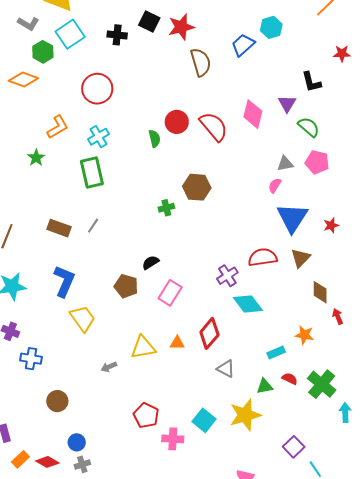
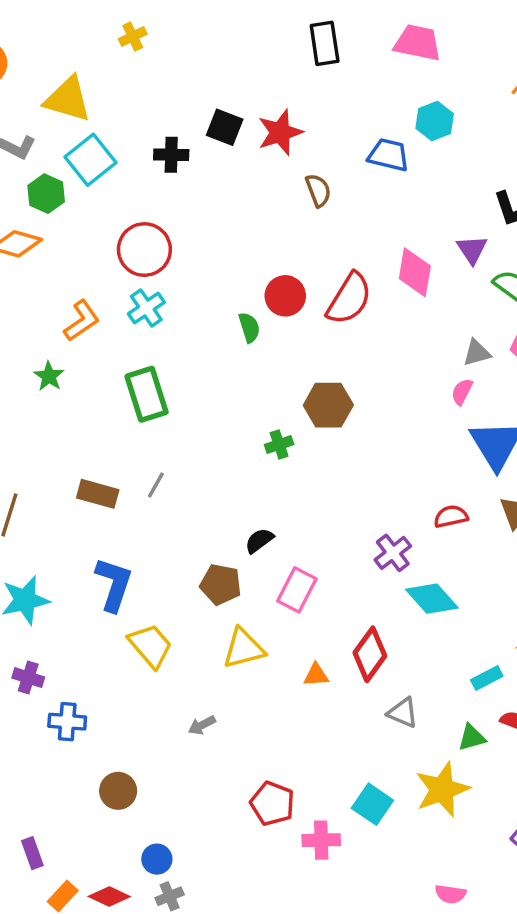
blue trapezoid: (243, 45) -> (388, 155), turned 60
brown semicircle: (201, 62) -> (318, 190), size x0.7
red semicircle: (214, 126) -> (349, 299), turned 76
cyan cross: (99, 137) -> (146, 308), moved
red semicircle: (263, 257) -> (451, 516), size x0.7
yellow triangle: (143, 347) -> (244, 648), moved

